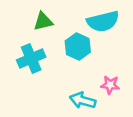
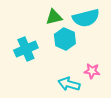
green triangle: (43, 21) -> (54, 17), moved

